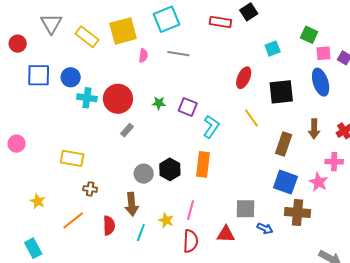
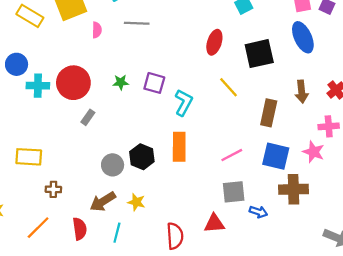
brown arrow: (132, 204) -> (103, 202), turned 70
pink line: (190, 210) -> (232, 155), moved, turned 54
yellow star: (166, 220) -> (136, 202), moved

